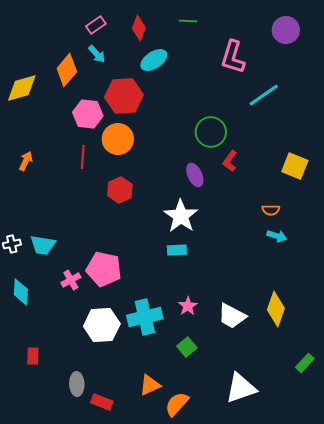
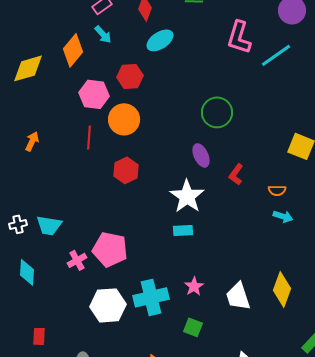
cyan line: (264, 95) -> (276, 55), moved
red hexagon: (124, 96) -> (130, 76), size x0.7
red L-shape: (230, 161) -> (236, 174), moved
white trapezoid: (232, 316) -> (238, 296), turned 44
green square: (187, 347) -> (193, 327), turned -30

